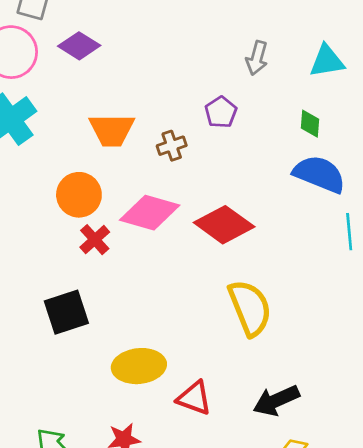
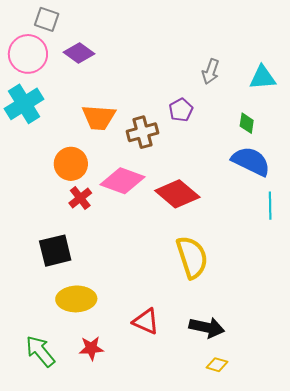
brown cross: (172, 146) -> (142, 132), size x1.4
yellow ellipse: (139, 366) -> (76, 299), moved
black arrow: (276, 400) -> (207, 327), turned -148

